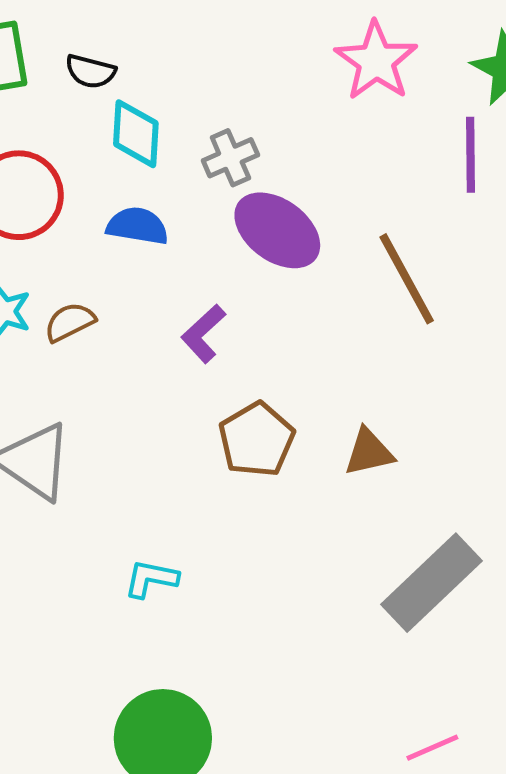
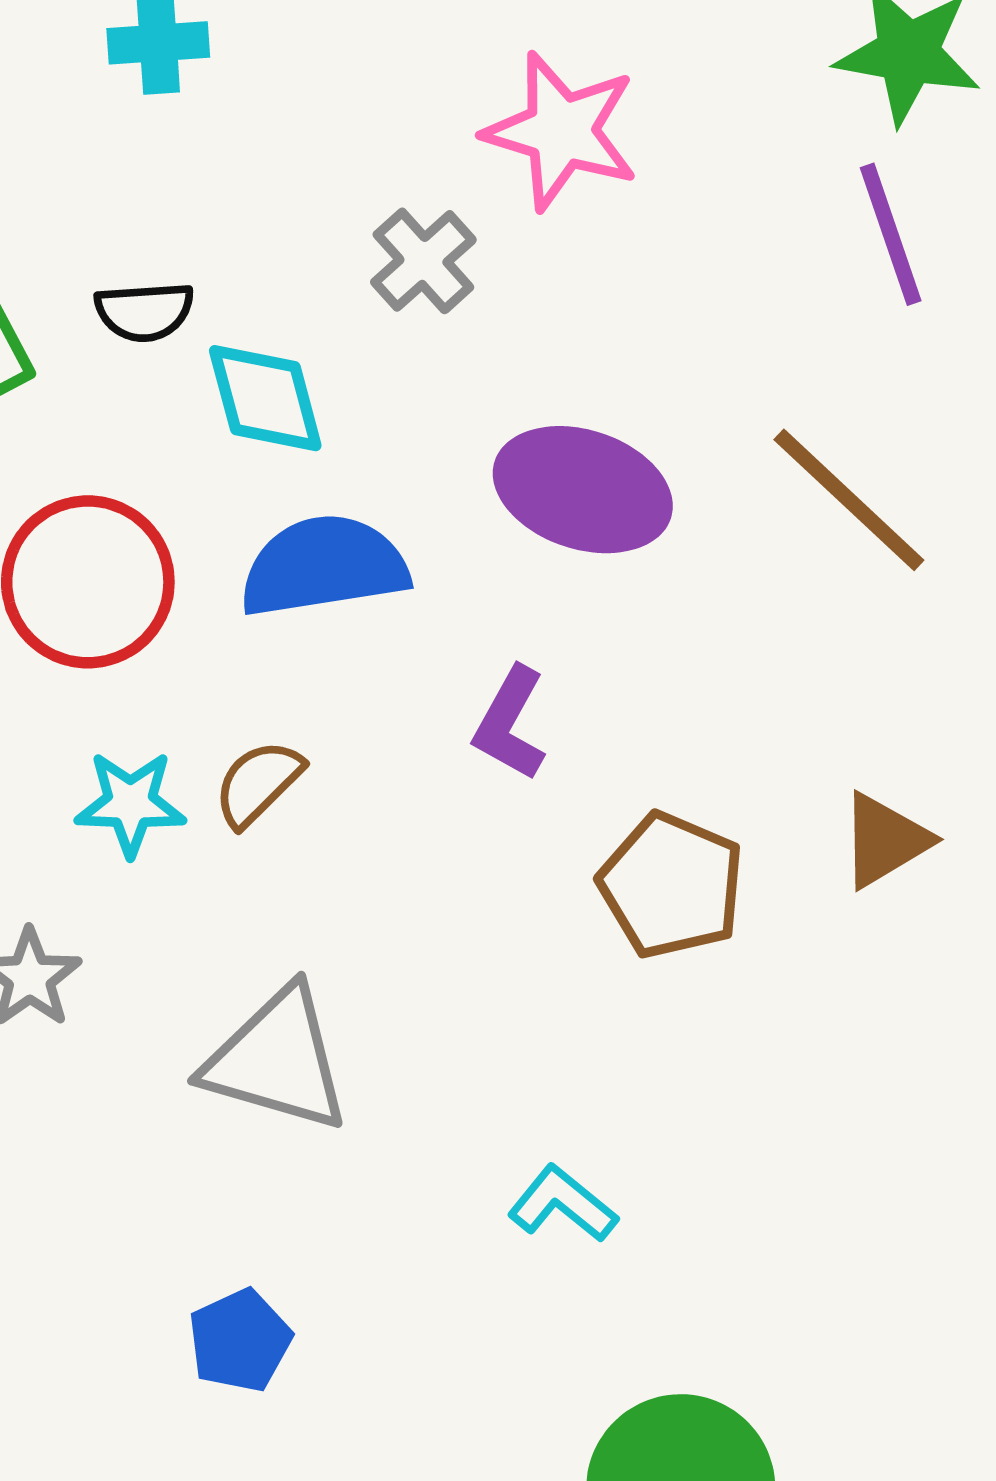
pink star: (376, 61) -> (561, 131), moved
gray cross: (230, 158) -> (423, 261), moved
blue semicircle: (137, 226) -> (324, 566), size x1.4
cyan L-shape: (151, 579) -> (563, 1204), turned 46

